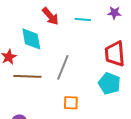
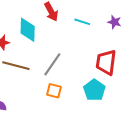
orange square: (71, 103) -> (54, 91), moved

